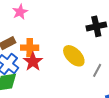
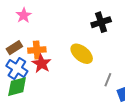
gray line: (97, 70) -> (108, 80), moved

